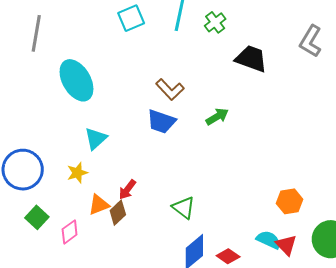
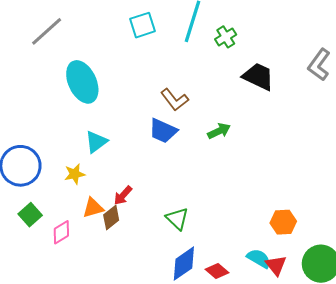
gray line: (36, 33) -> (47, 31), turned 33

